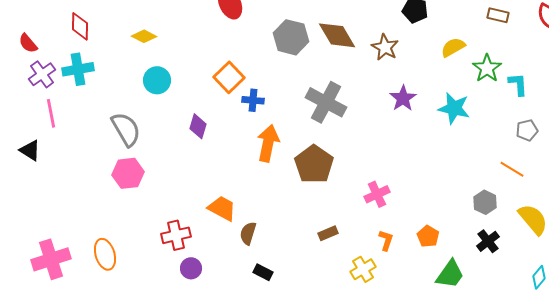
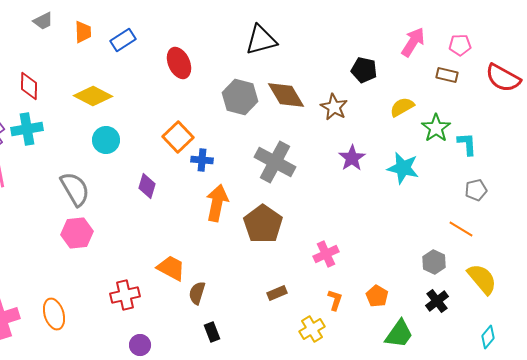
yellow diamond: (144, 36) -> (93, 96), size x1.5
purple circle: (191, 268) -> (140, 345), moved
black rectangle: (263, 272) -> (212, 332), turned 42

